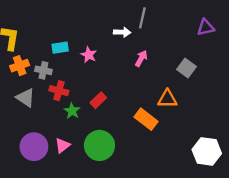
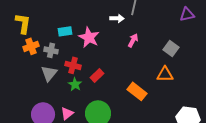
pink star: (89, 55) -> (89, 37), size x1.5
red cross: (59, 91) -> (73, 65), moved
gray triangle: (26, 98) -> (49, 73), moved, turned 36
orange triangle: (167, 99) -> (165, 74), moved

